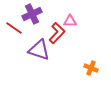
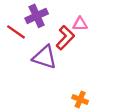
orange cross: (91, 68) -> (80, 100), moved

